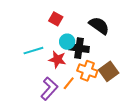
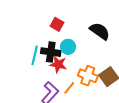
black cross: (79, 48) -> (51, 52), moved
cyan line: (33, 51) -> (35, 55), turned -60

